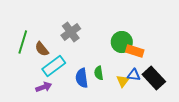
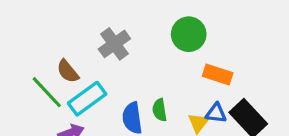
green line: (23, 42) -> (47, 92), moved, turned -60
green circle: (122, 42) -> (189, 34), moved

